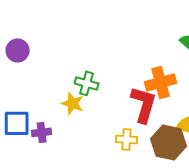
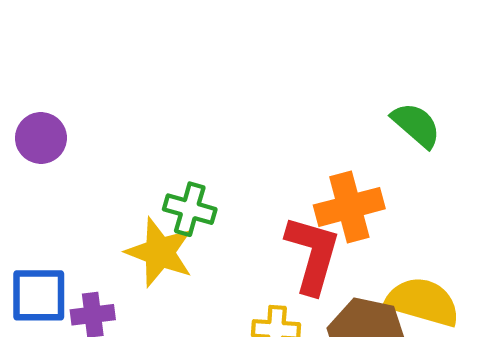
yellow star: (73, 103) -> (160, 252), size x1.4

